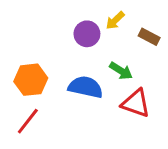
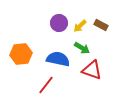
yellow arrow: (115, 20) -> (80, 26), moved
red line: (28, 121) -> (46, 85), moved

